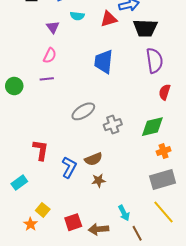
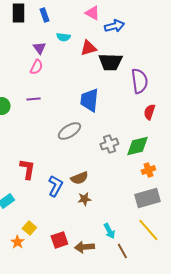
red triangle: (109, 19) -> (88, 48), moved
black trapezoid: (145, 28) -> (110, 62), moved
pink semicircle: (50, 56) -> (36, 67), moved
blue trapezoid: (104, 62) -> (89, 100), moved
gray cross: (113, 125) -> (109, 144), moved

